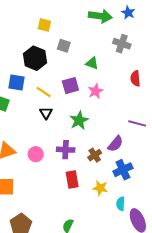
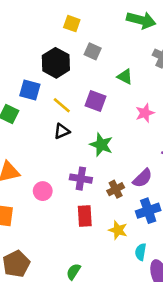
purple square: (70, 86) -> (95, 101), turned 30
pink star: (96, 91) -> (145, 113), moved
black triangle: (46, 113) -> (62, 131), turned 32
green star: (79, 120) -> (101, 145), turned -30
pink circle: (36, 154) -> (43, 191), moved

